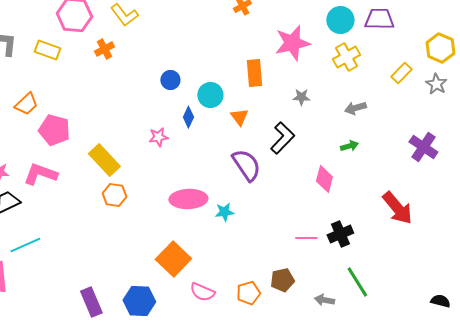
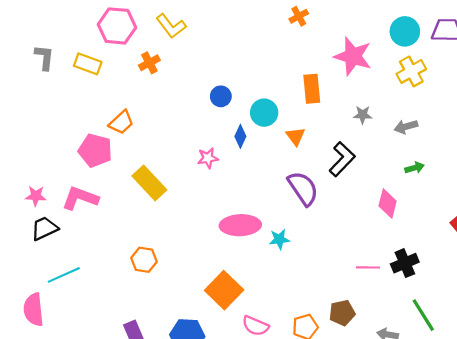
pink star: (292, 43) -> (353, 56), turned 30
orange trapezoid: (26, 104) -> (121, 122), moved
gray arrow: (355, 108) -> (406, 127), moved
orange hexagon: (114, 195) -> (144, 260), moved

